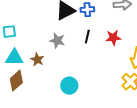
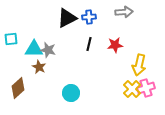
gray star: (57, 41) -> (48, 50), moved
cyan triangle: (14, 58) -> (34, 49), moved

